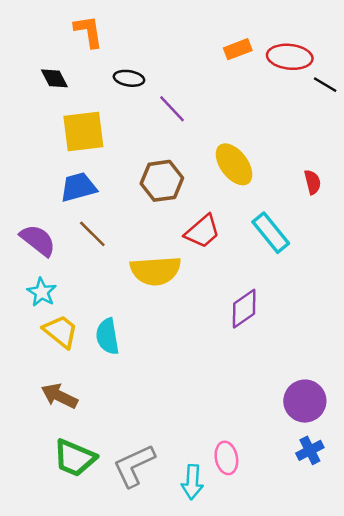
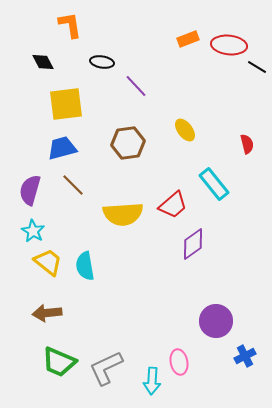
yellow ellipse: (234, 164) -> (185, 130), size x0.7
red trapezoid: (202, 231) -> (173, 205), moved
purple semicircle: (38, 240) -> (30, 190), turned -112
brown arrow: (59, 396) -> (47, 313), turned -32
purple circle: (305, 401) -> (216, 321), moved

